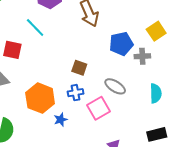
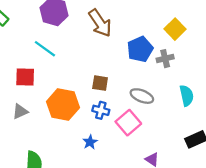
blue cross: (76, 93) -> (101, 110), turned 35
orange hexagon: (40, 98) -> (63, 105), moved

